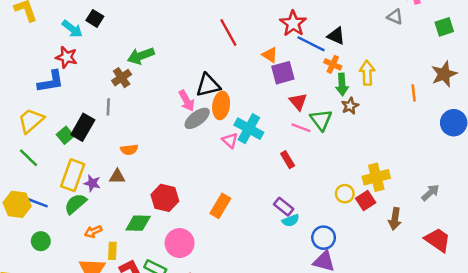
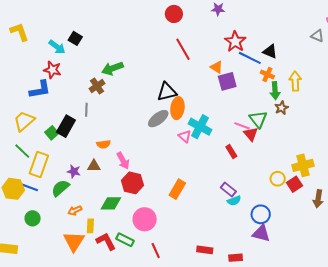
pink arrow: (187, 101) -> (123, 161), moved
red triangle: (298, 102) -> (251, 134), moved
yellow rectangle: (73, 175) -> (39, 164), moved

